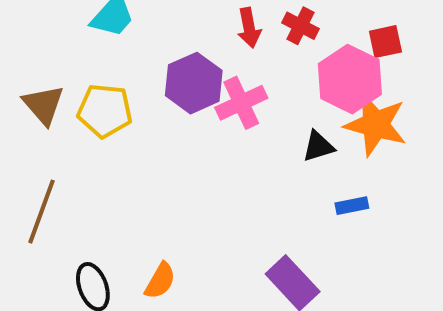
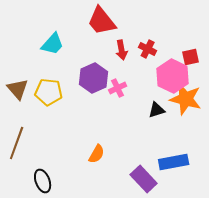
pink cross: (241, 103) -> (118, 88), size x0.7
blue rectangle: (352, 206) -> (174, 162), moved, size x1.8
orange semicircle: (160, 281) -> (97, 154), moved

